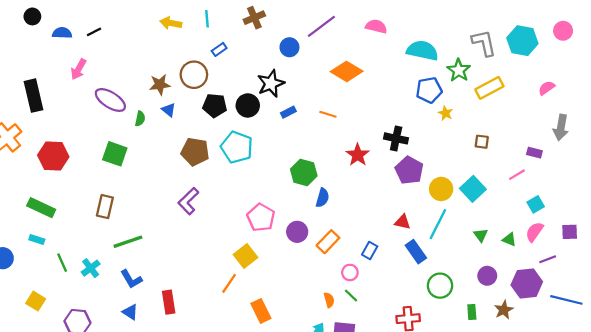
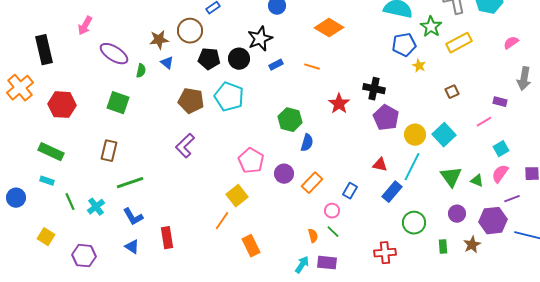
brown square: (482, 142) -> (452, 92), turned -32
green triangle: (481, 235) -> (451, 177), size x1.6
blue rectangle: (416, 252) -> (392, 192), turned 75

